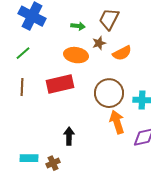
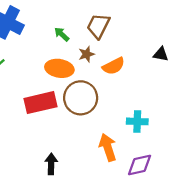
green arrow: (78, 26) -> (62, 34), turned -144
brown circle: (109, 93) -> (81, 98), moved

